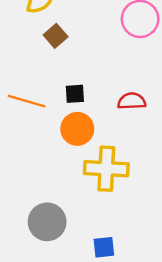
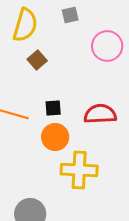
red semicircle: (132, 101) -> (100, 114), size x1.4

